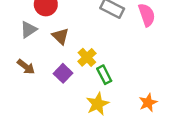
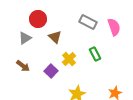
brown triangle: (60, 36) -> (55, 37), moved
green rectangle: (104, 75) -> (95, 54), moved

